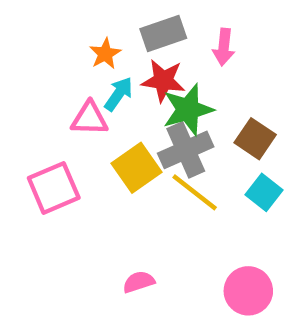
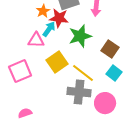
red star: (163, 81) -> (59, 18), moved
gray cross: (186, 150) -> (79, 92), moved, turned 30
pink semicircle: (139, 282) -> (25, 113), moved
pink circle: (248, 291) -> (105, 103), moved

